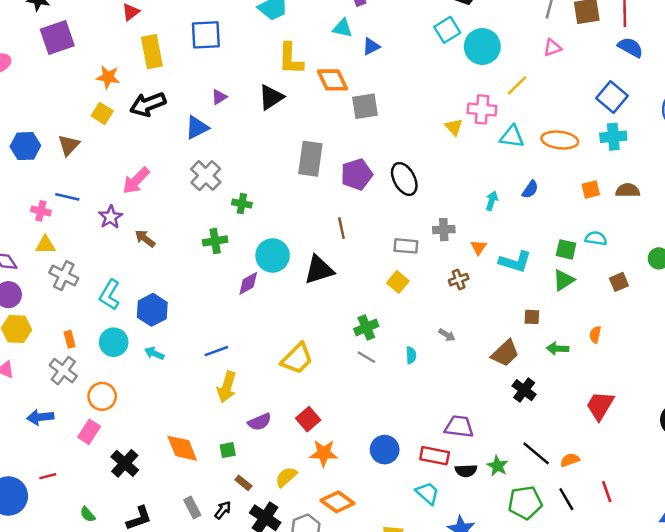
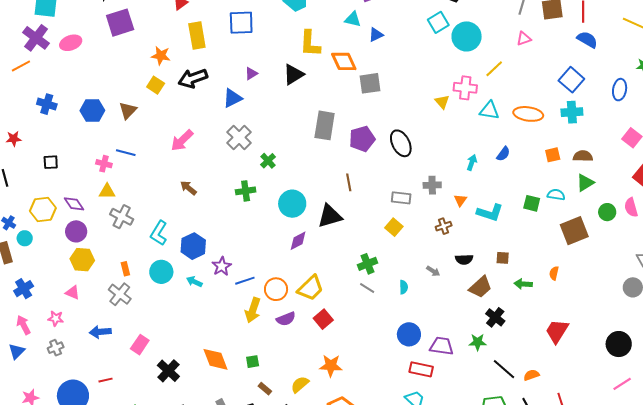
green cross: (242, 204) -> (268, 161), turned 35
purple star: (111, 217) -> (222, 266), moved
green triangle: (564, 280) -> (585, 183), moved
brown square: (619, 282) -> (574, 231), size x1.8
purple diamond: (248, 283) -> (298, 241), moved
orange circle: (102, 396) -> (276, 289), moved
red square: (308, 419) -> (323, 319), moved
purple semicircle: (260, 422) -> (286, 319), moved
blue circle: (385, 450) -> (409, 334), moved
green star: (498, 466) -> (478, 342), moved, turned -30
black semicircle: (466, 471) -> (464, 259), moved

